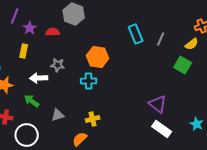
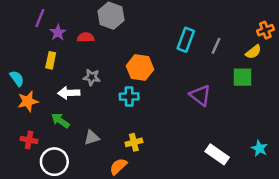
cyan rectangle: (136, 34) -> (186, 40), turned 42
green square: (183, 65) -> (243, 77), turned -30
purple triangle: (158, 104) -> (200, 95), moved

